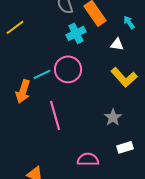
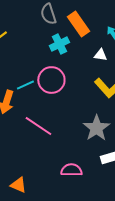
pink line: (55, 115) -> (38, 126), turned -40
gray star: (113, 117) -> (96, 128), size x1.5

